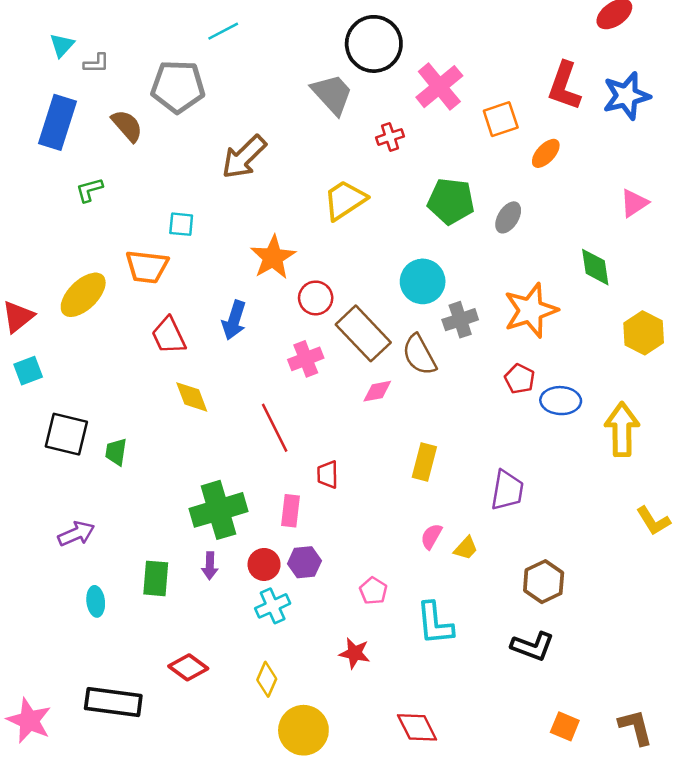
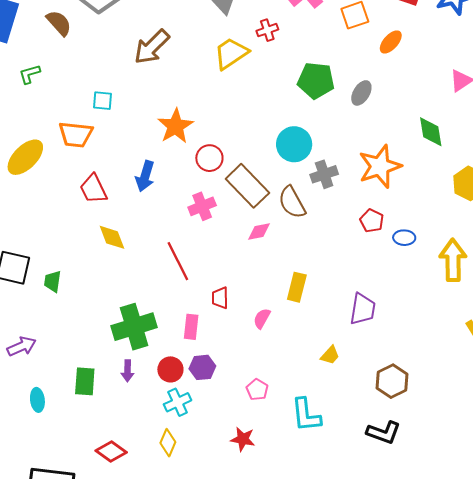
yellow trapezoid: (345, 200) -> (231, 53), moved
blue ellipse: (561, 401) -> (404, 238), size x0.7
pink semicircle: (431, 536) -> (262, 318), moved
yellow diamond: (267, 679) -> (168, 443), moved

